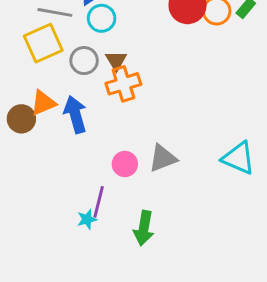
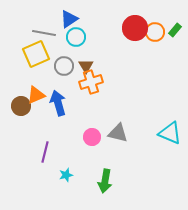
gray triangle: (163, 158) -> (118, 133), turned 35
purple line: (99, 202) -> (45, 152), moved

